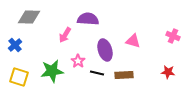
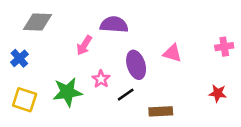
pink cross: (173, 36) -> (224, 47), turned -32
black line: (97, 73) -> (126, 95), turned -48
brown rectangle: (124, 75) -> (161, 111), moved

